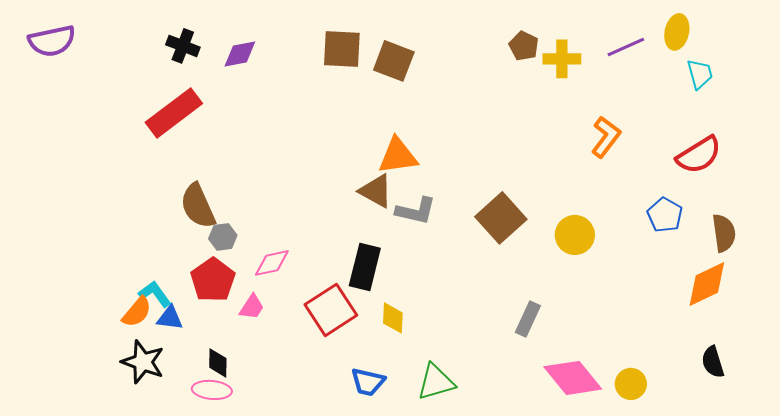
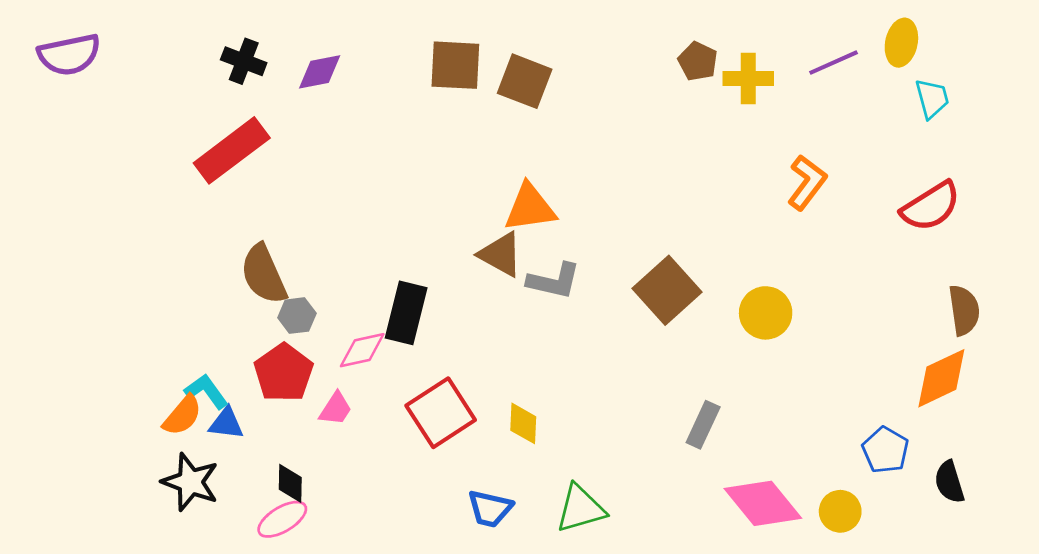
blue pentagon: (665, 215) -> (885, 450), moved
black rectangle: (365, 267) -> (406, 313), moved
pink ellipse: (212, 390) -> (282, 519), turned -36

